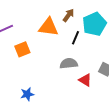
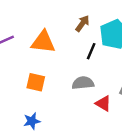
orange triangle: (48, 27) -> (43, 42), moved
orange square: (22, 49) -> (36, 82), moved, turned 35

